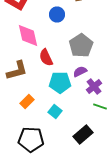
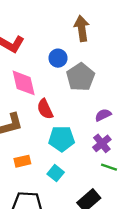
gray pentagon: (81, 46) -> (81, 77), moved
purple semicircle: (80, 72) -> (103, 115), moved
orange rectangle: (27, 102) -> (22, 161), turned 32

